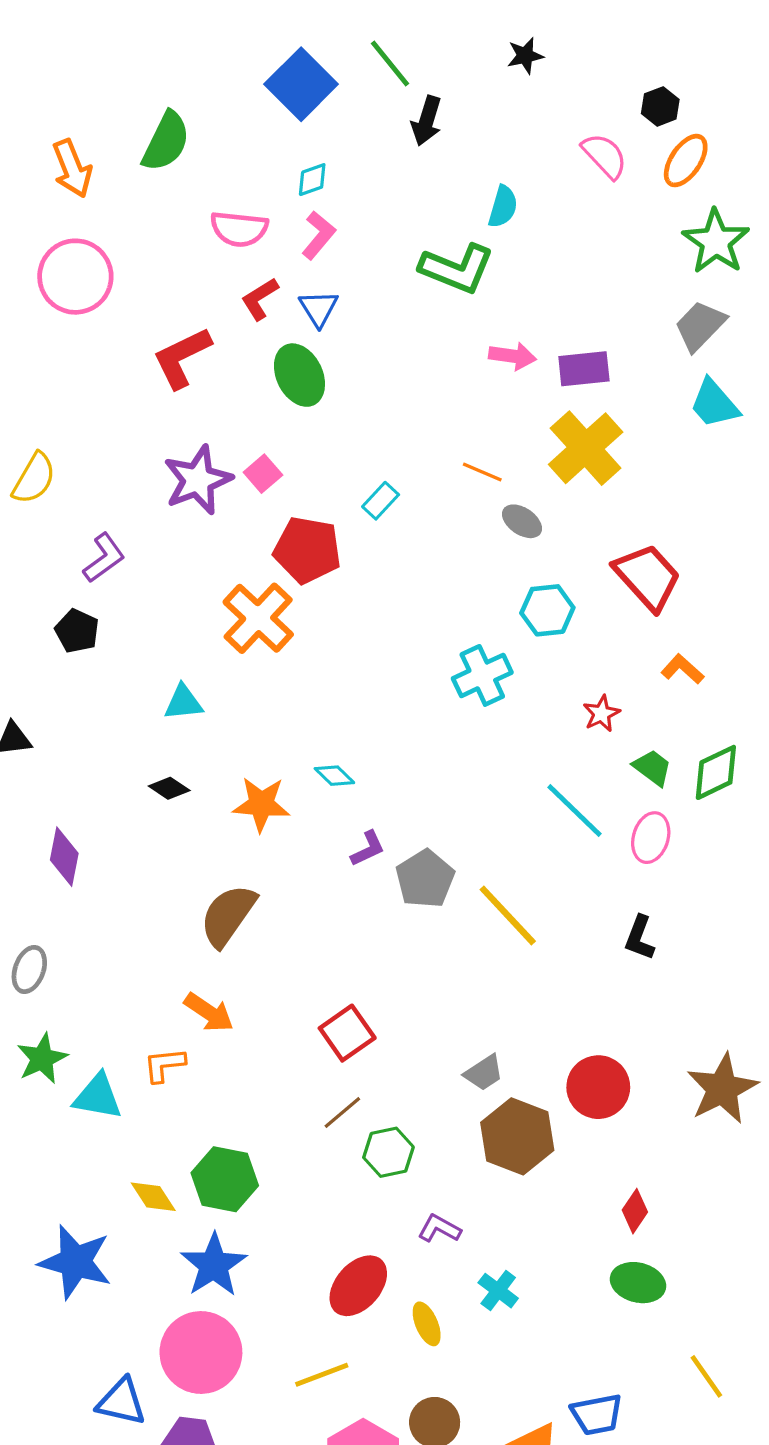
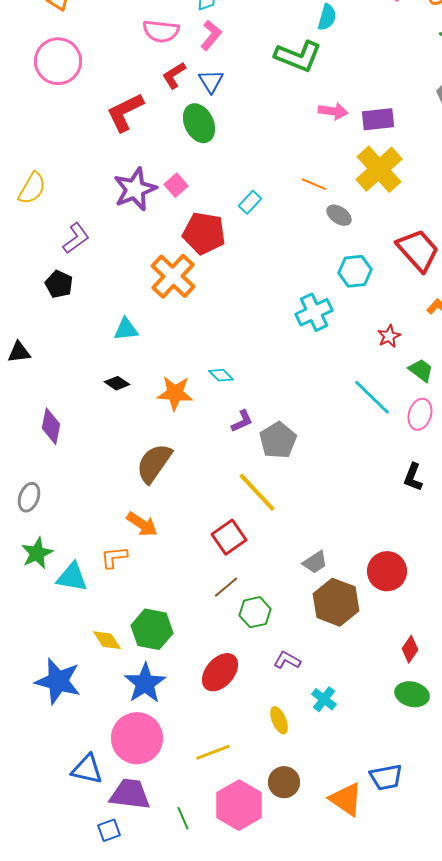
yellow line: (508, 915) -> (257, 492), moved
red ellipse: (358, 1286) -> (220, 672), moved

